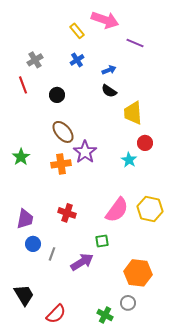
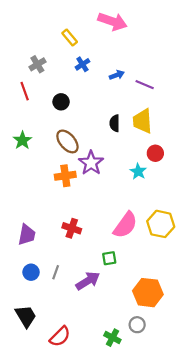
yellow rectangle: (77, 31) -> (70, 38), moved
purple line: (135, 43) -> (145, 85), moved
black semicircle: (109, 91) -> (115, 123), moved, turned 56
green star: (21, 157) -> (22, 140), moved
blue circle: (33, 244) -> (31, 272), moved

